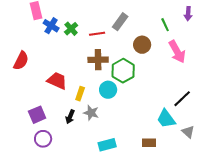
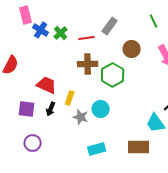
green line: (165, 25) -> (154, 21), moved
cyan circle: (108, 90) -> (101, 109), moved
purple square: (37, 115) -> (27, 109), moved, turned 30
black arrow: (70, 117) -> (51, 109), moved
brown rectangle: (149, 143) -> (139, 147), size x1.5

